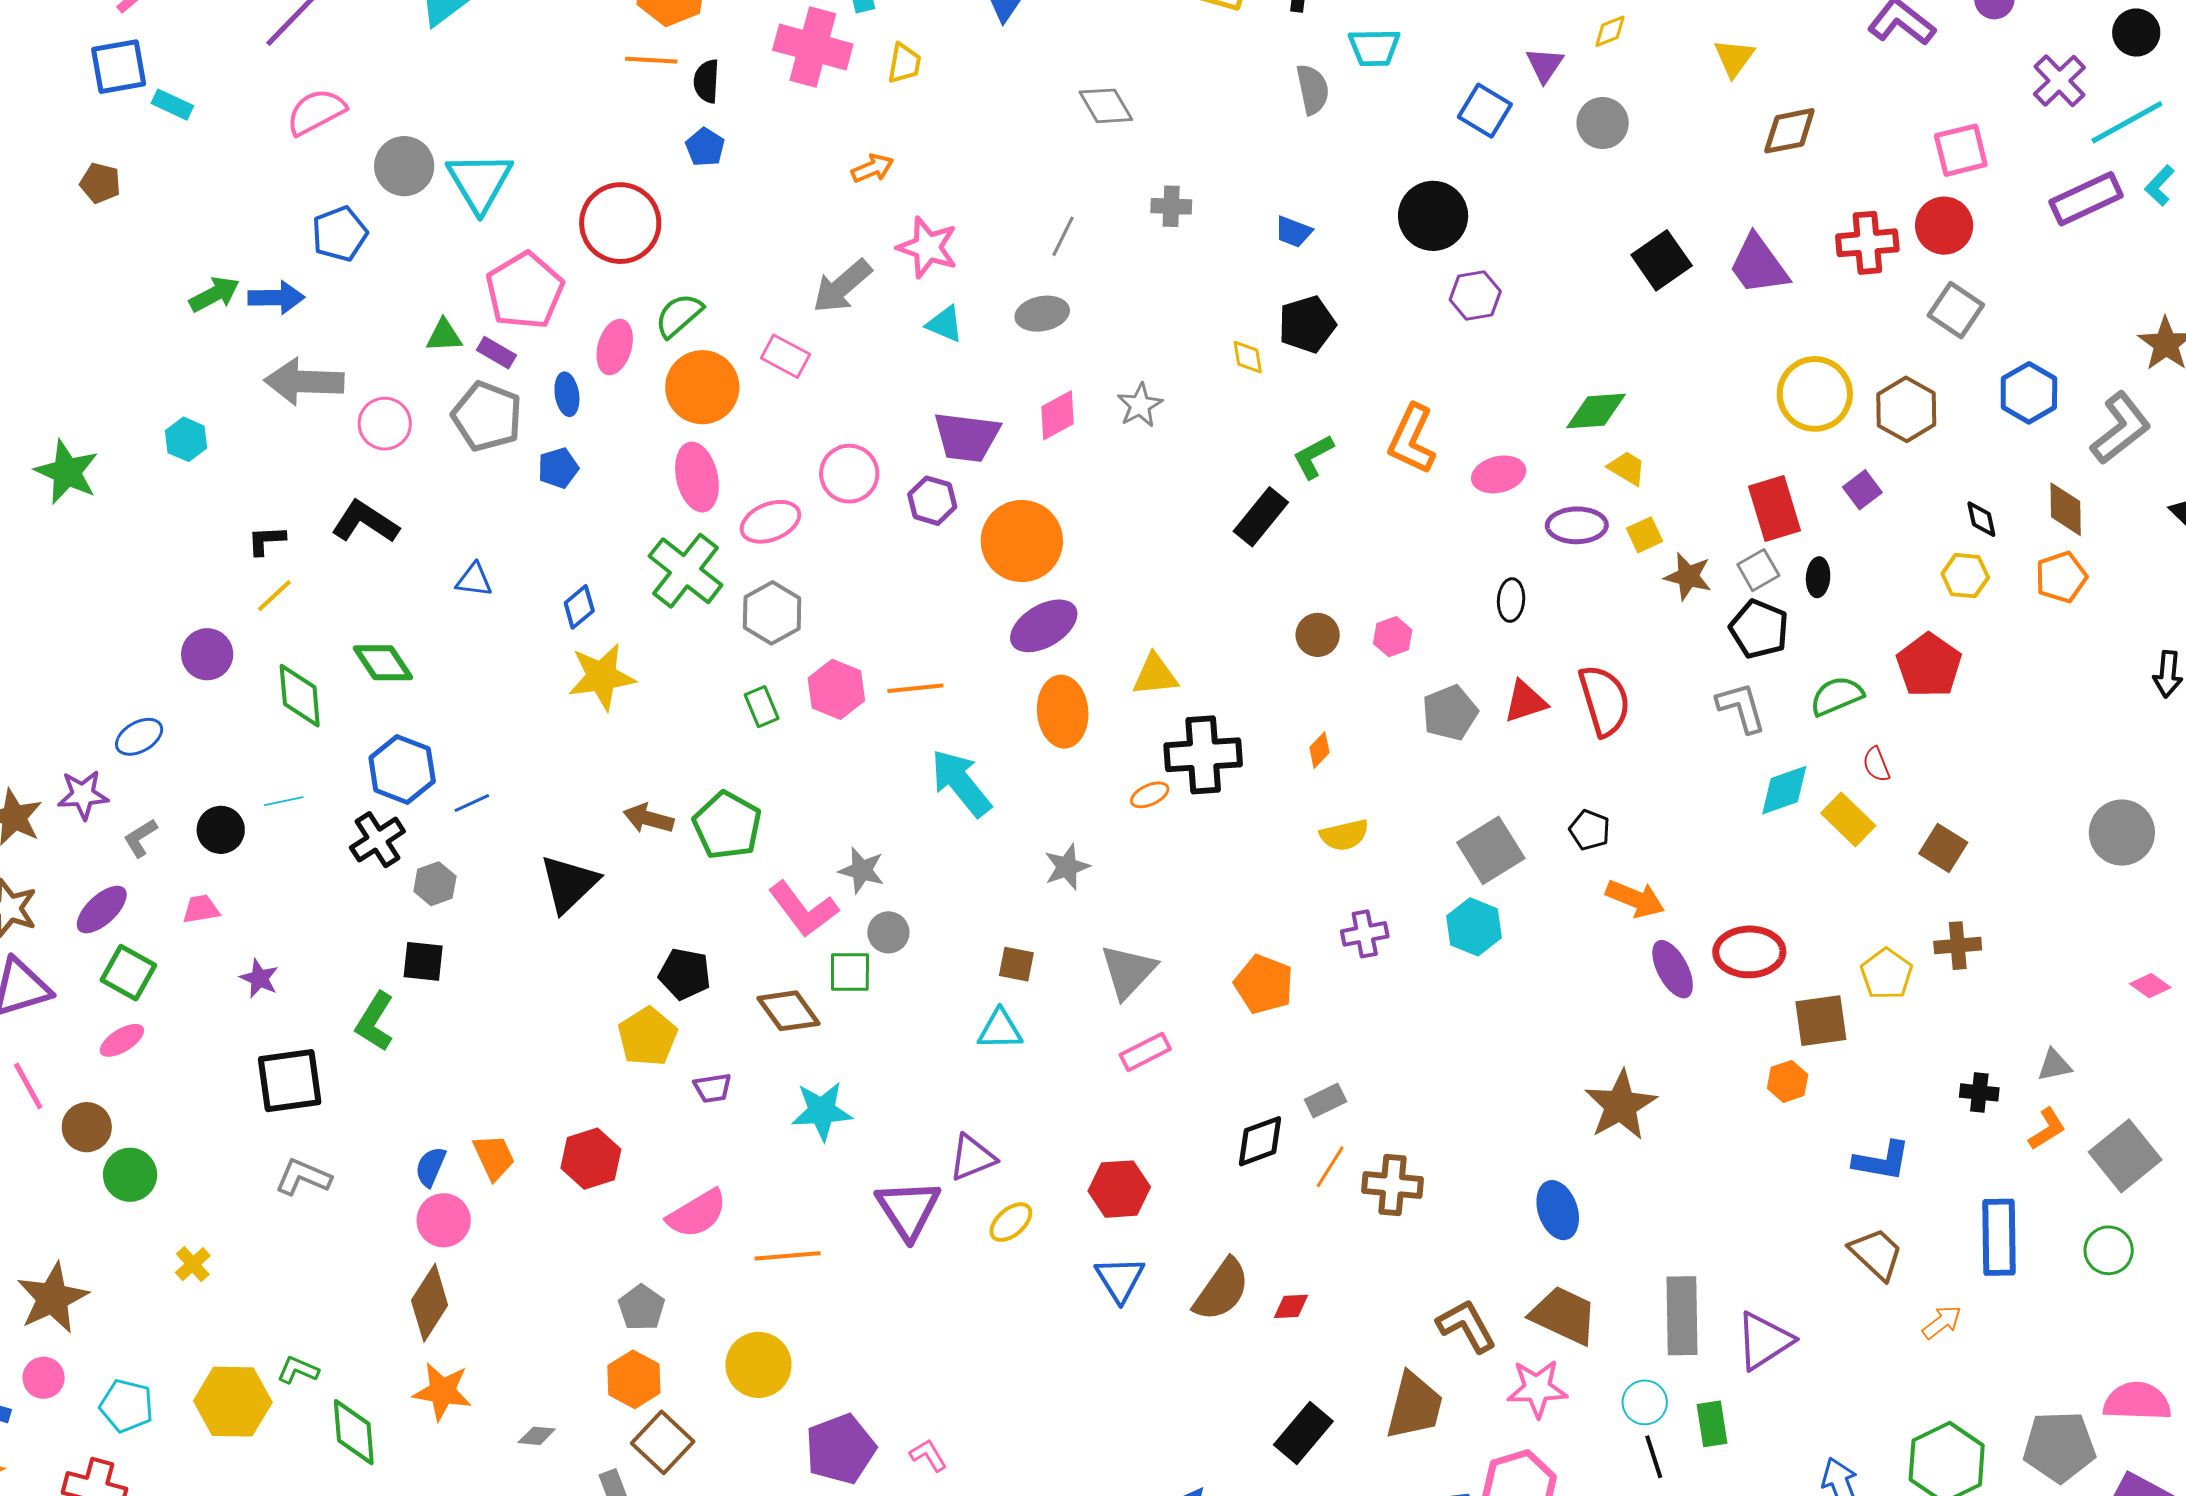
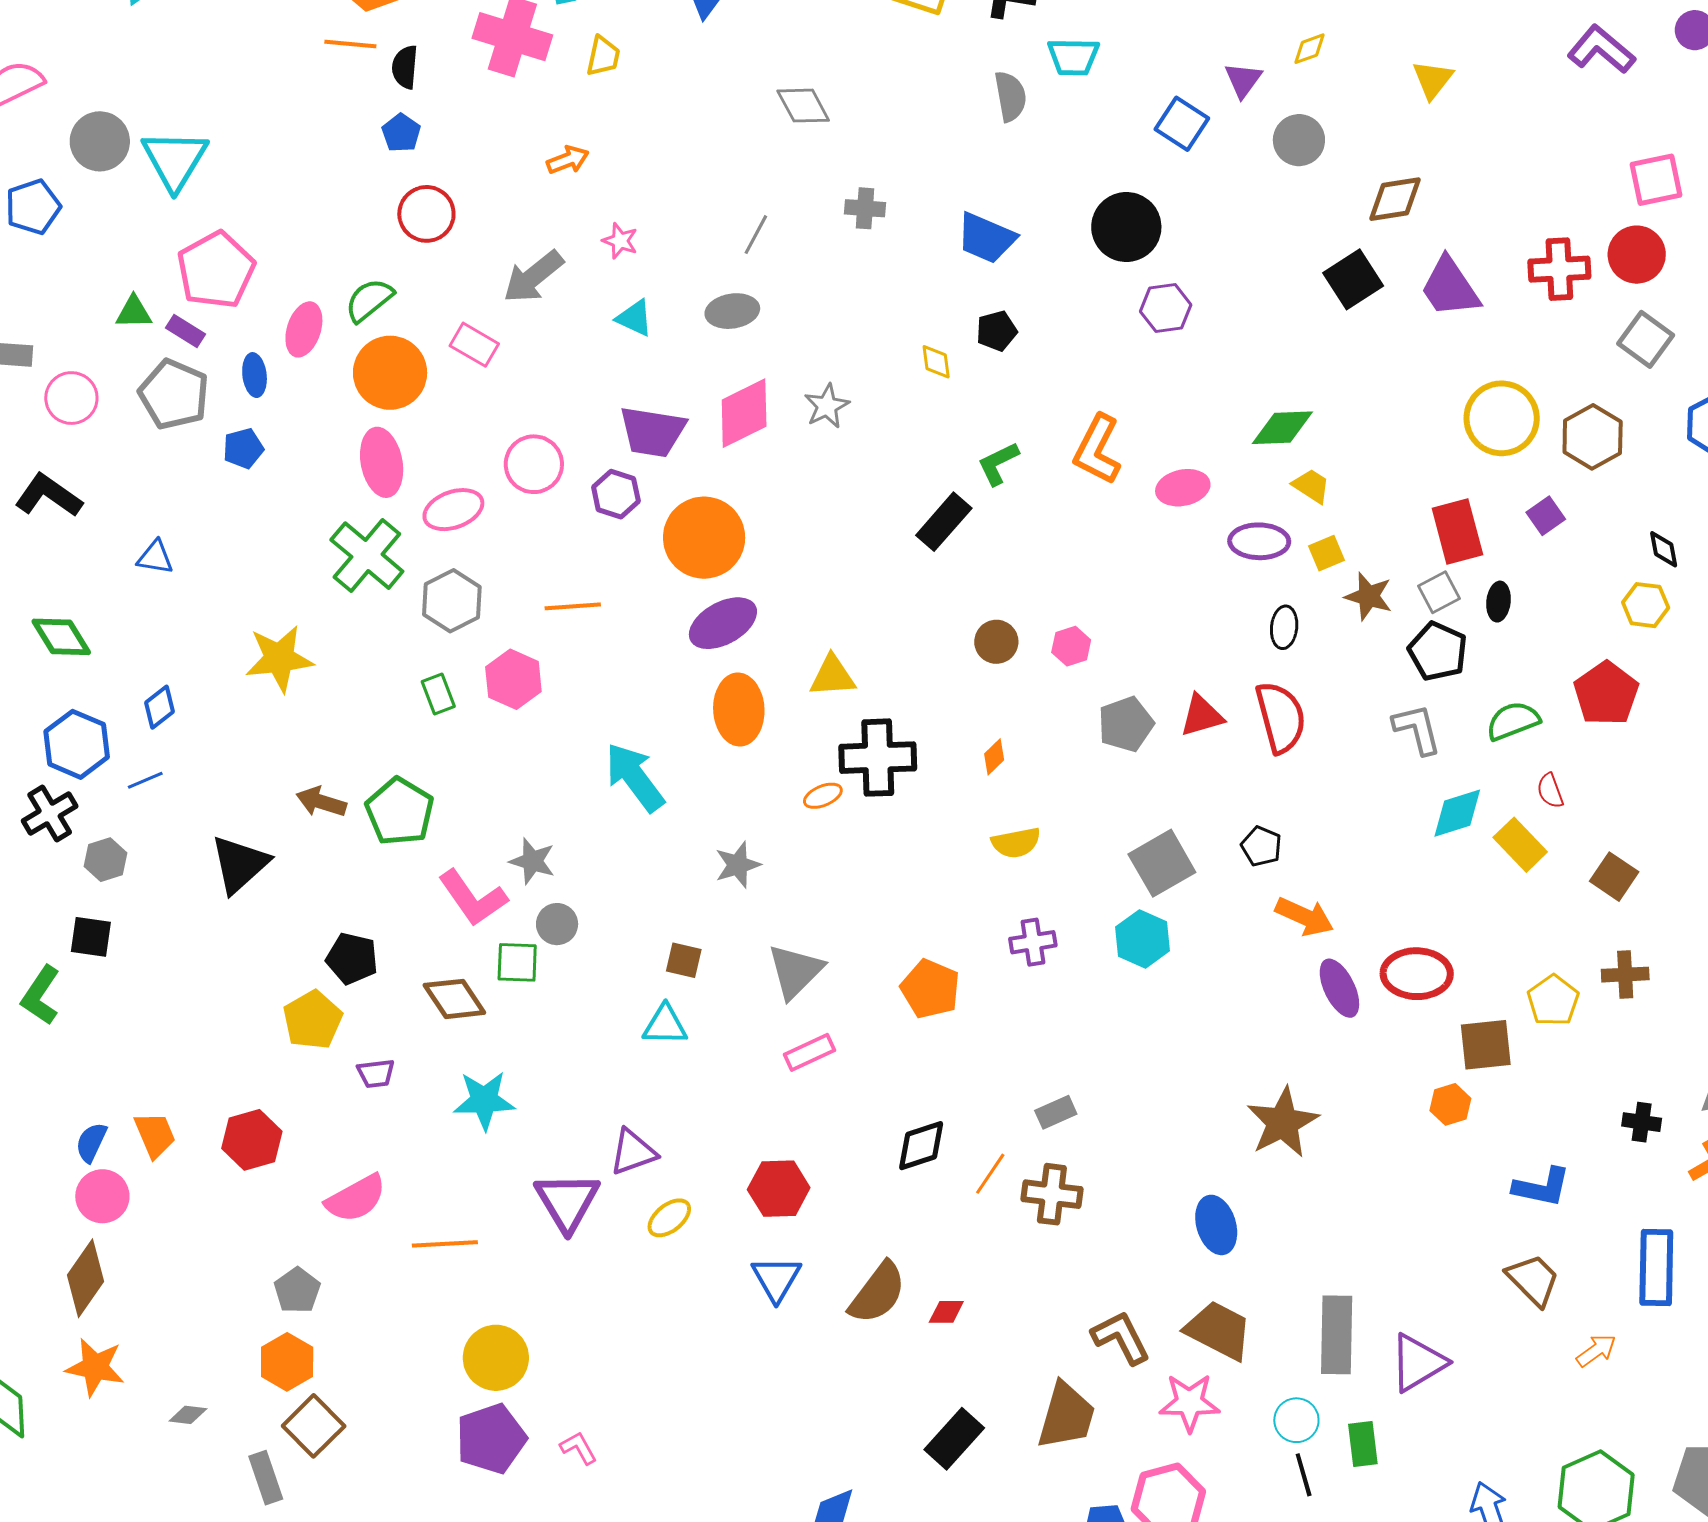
brown diamond: (1789, 131) -> (1395, 199), moved
red circle: (620, 223) -> (426, 214), moved, size x0.7
blue trapezoid: (1293, 232) -> (986, 238), size x1.6
pink star: (928, 247) -> (620, 241), size x0.6
black pentagon: (1307, 324) -> (997, 331), size x0.7
pink diamond: (1057, 415) -> (744, 413), size x1.4
black ellipse: (1511, 600) -> (1284, 627), moved
blue diamond: (579, 607) -> (160, 707), moved
orange line: (915, 688) -> (573, 606), moved
gray rectangle: (1326, 1101) -> (1056, 1112), moved
yellow circle: (758, 1365) -> (496, 1358), moved

